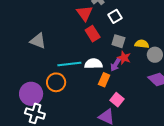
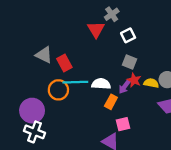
red rectangle: (93, 34) -> (64, 63), moved
yellow semicircle: (142, 44) -> (151, 83), moved
orange circle: (56, 82) -> (58, 90), moved
pink square: (117, 100) -> (123, 124), turned 32

